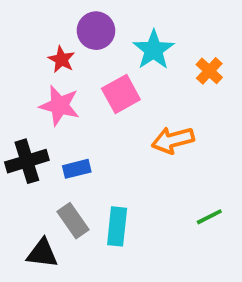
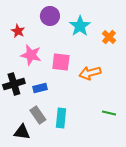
red star: (61, 59) -> (18, 31), moved
pink square: (121, 94) -> (61, 62), moved, turned 36
green line: (209, 217) -> (109, 113), turned 40

